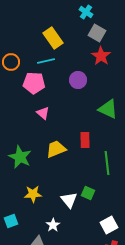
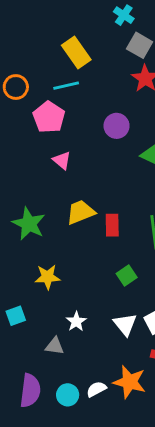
purple circle: (78, 80) -> (117, 126), moved
pink pentagon: (34, 83) -> (49, 117), turned 30
red rectangle: (85, 140) -> (112, 225), moved
green square: (88, 193) -> (127, 275), turned 32
white triangle: (69, 200) -> (125, 324), moved

